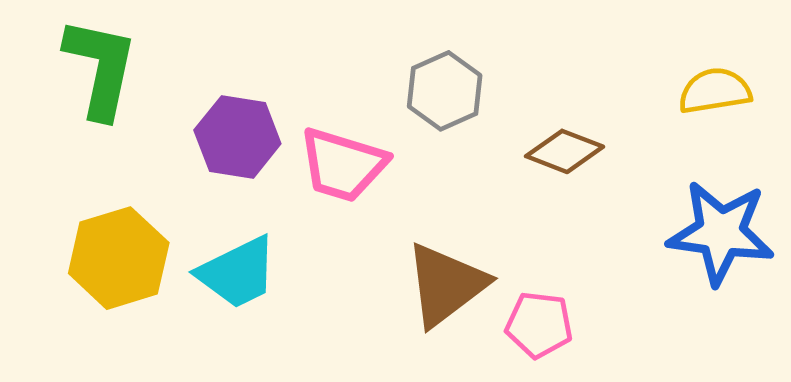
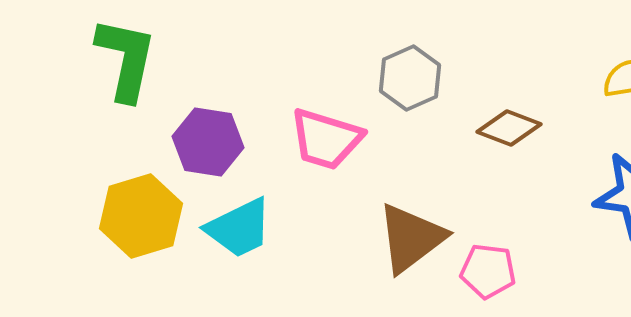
purple hexagon: (237, 137) -> (208, 142), moved

